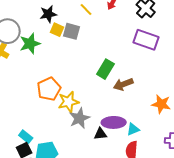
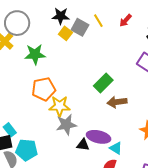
gray square: (71, 31) -> (80, 27), moved
green star: (30, 44) -> (35, 54), moved
cyan triangle: (133, 129) -> (116, 148), turned 40

